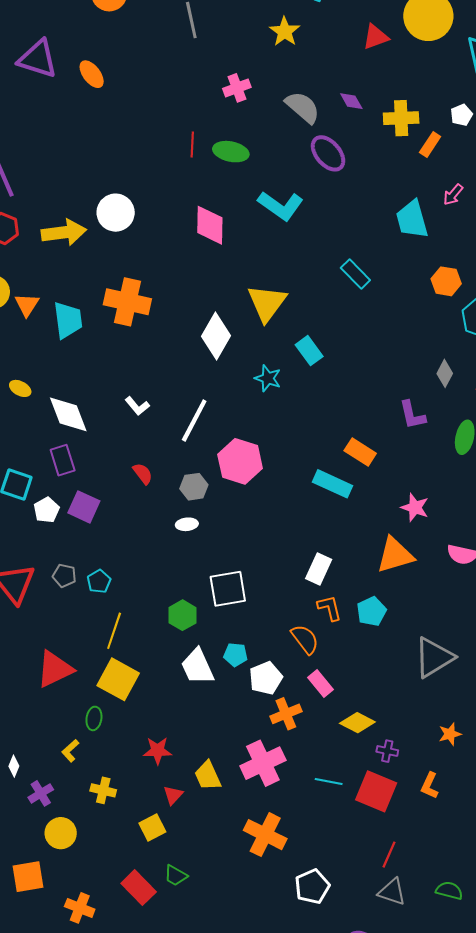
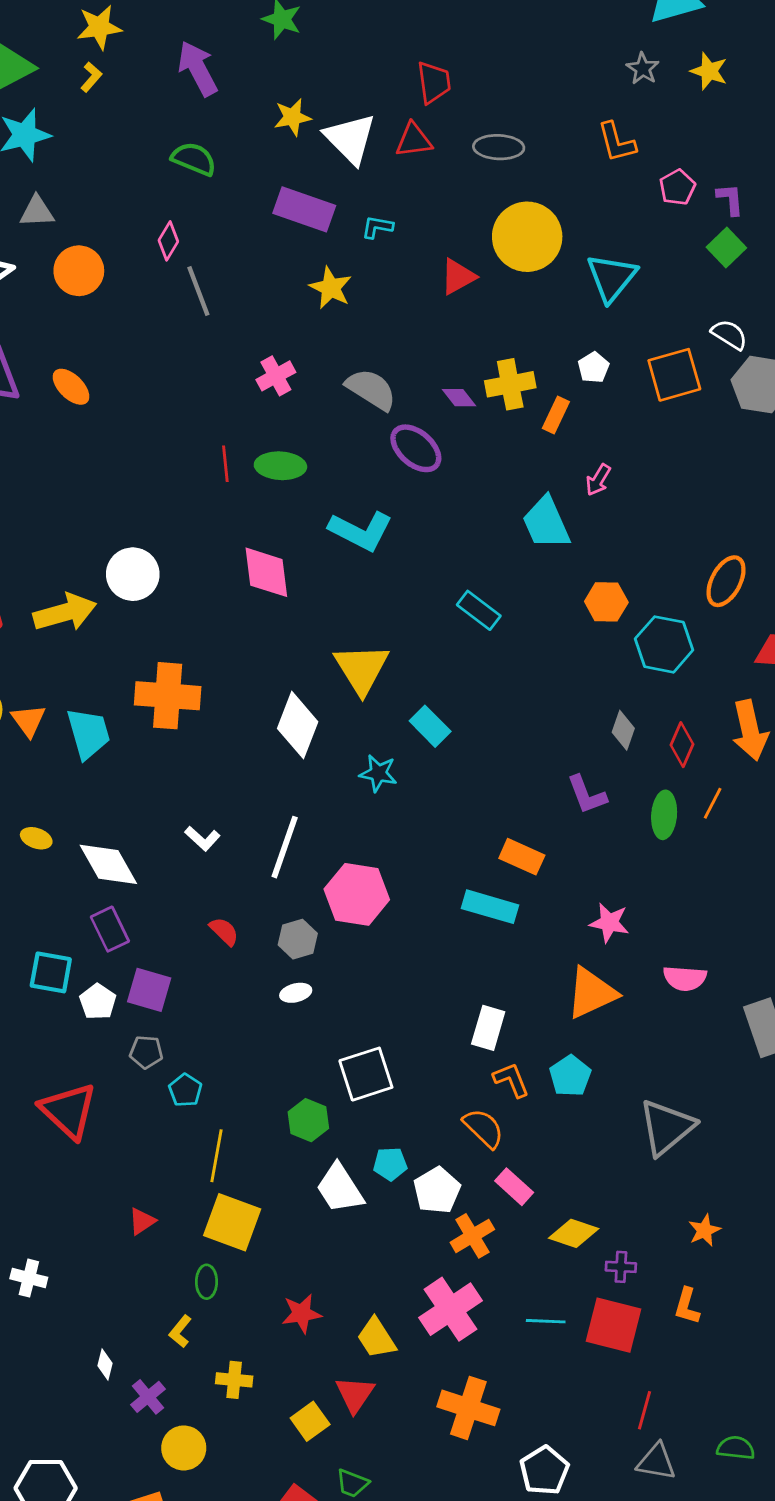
purple diamond: (351, 101) -> (459, 398), moved
gray pentagon: (64, 576) -> (146, 1052), moved
red triangle: (55, 669) -> (142, 1221), size x0.5
red triangle: (173, 795) -> (355, 1394), moved, size x1.4

